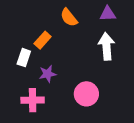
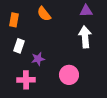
orange semicircle: (69, 18) -> (44, 14), moved
orange rectangle: (43, 40) -> (14, 20), moved, turned -32

